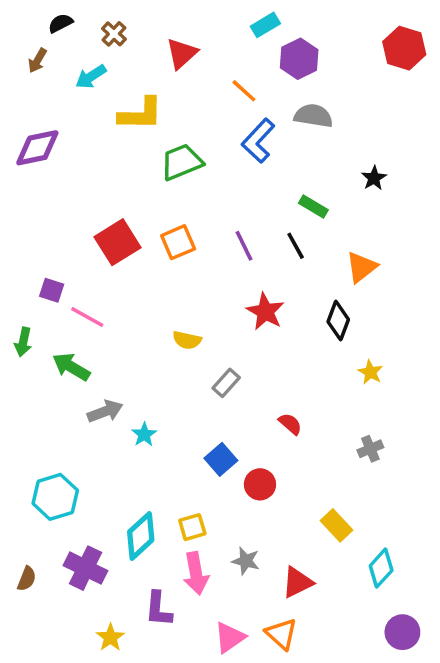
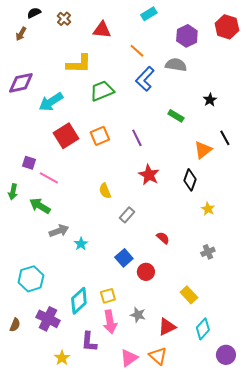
red triangle: (182, 53) -> (102, 30), turned 48
purple hexagon: (299, 59) -> (187, 36), moved
cyan arrow: (91, 77) -> (51, 102), moved, size x1.4
black line: (296, 246) -> (225, 138), moved
yellow semicircle: (187, 340) -> (105, 191), turned 56
cyan diamond: (381, 568) -> (203, 329), moved

